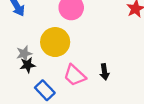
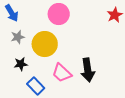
gray star: (24, 54) -> (18, 37), moved
black arrow: (104, 72) -> (88, 70), size x1.6

